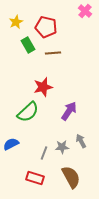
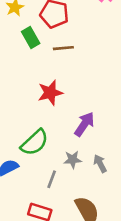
green semicircle: (28, 112) -> (35, 143), moved
gray star: (62, 147) -> (73, 160), moved

